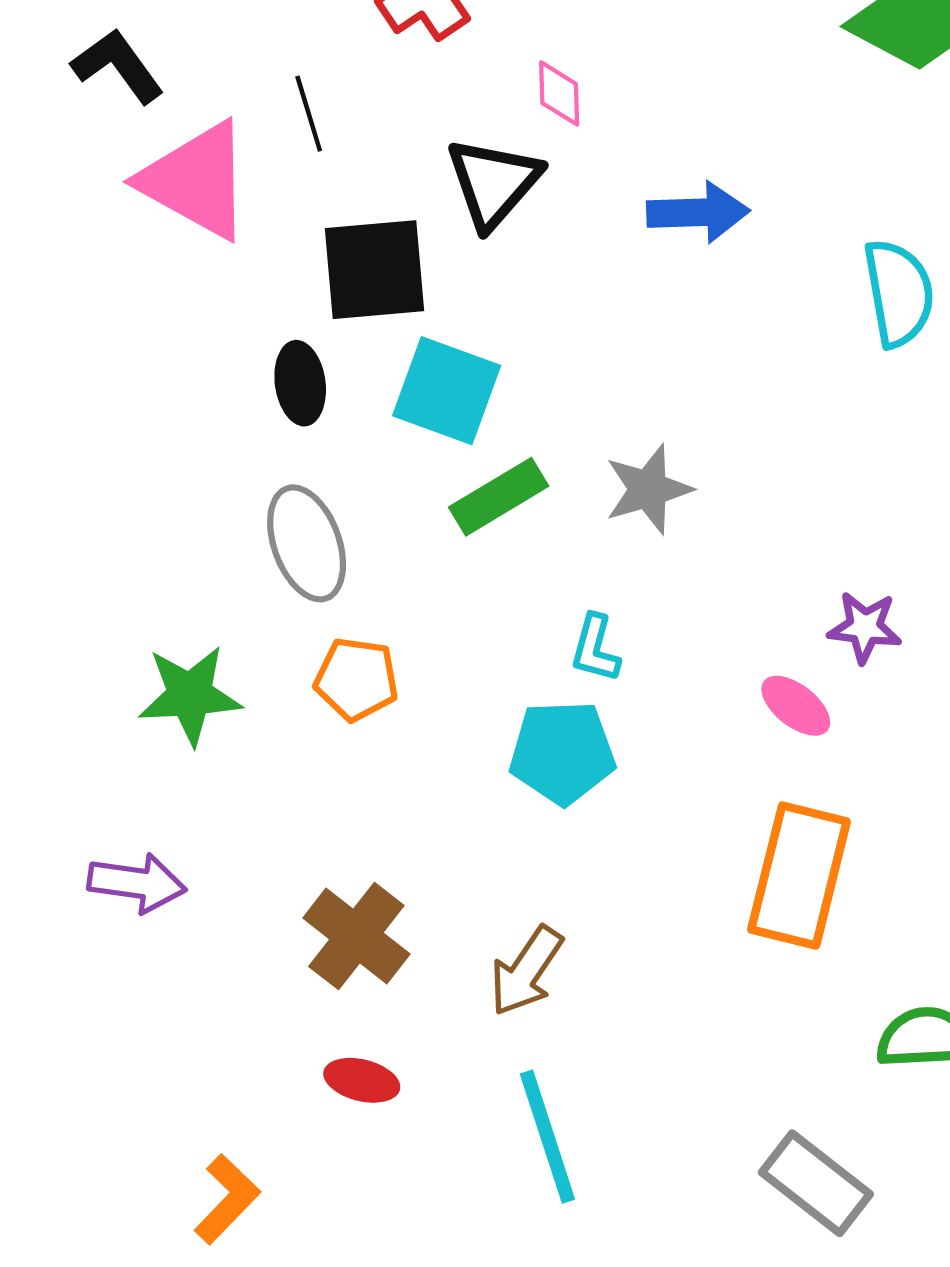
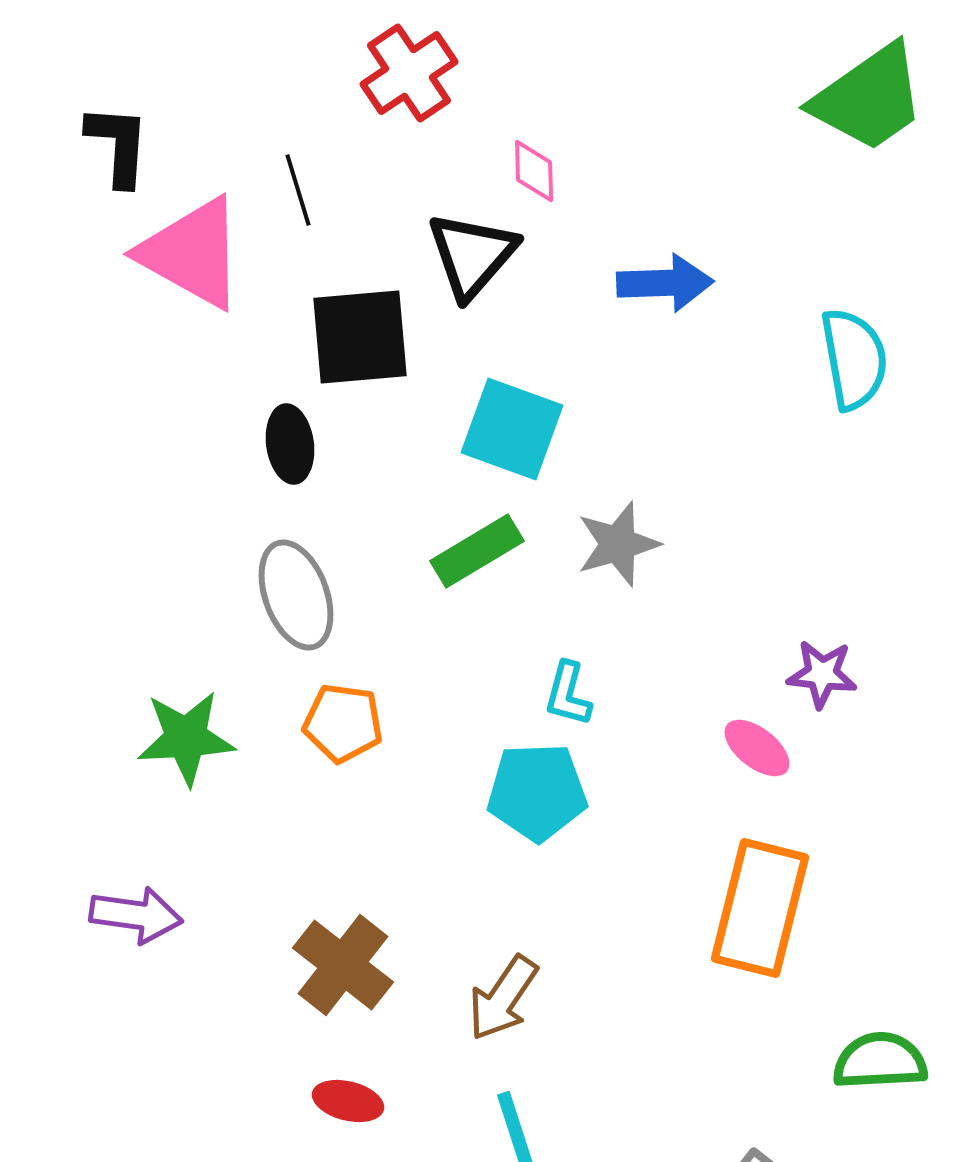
black L-shape: (118, 66) -> (118, 145), turned 40
cyan square: (447, 391) -> (512, 429), moved

